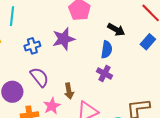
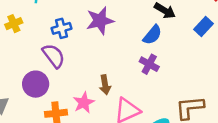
blue semicircle: (107, 50) -> (152, 35), turned 30
purple semicircle: (39, 77) -> (54, 56), moved

